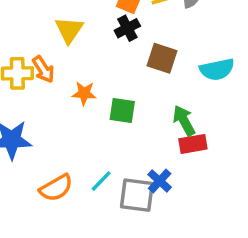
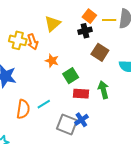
green square: (122, 110) -> (71, 76), turned 35
red rectangle: (193, 144) -> (81, 94), moved
cyan line: (101, 181) -> (44, 104), moved
orange semicircle: (56, 188) -> (23, 109), turned -66

